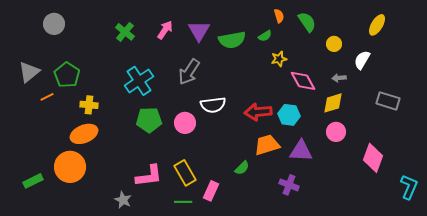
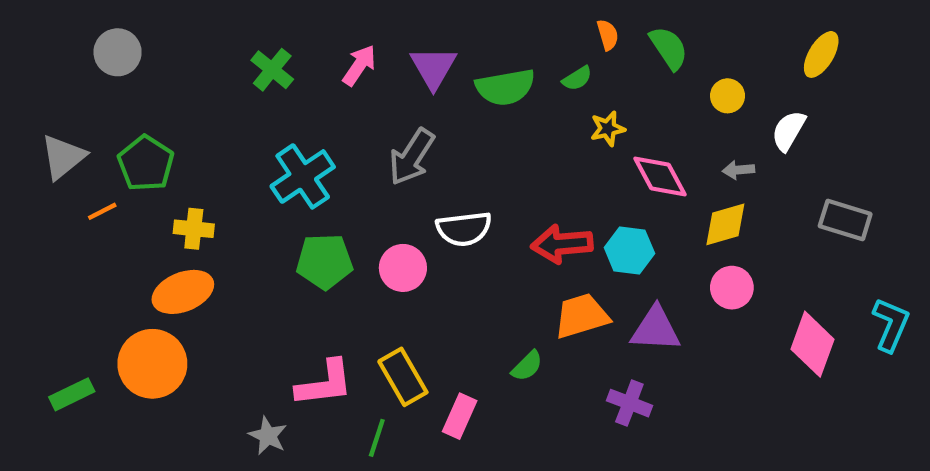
cyan L-shape: (409, 187) -> (891, 325), moved
green line: (183, 202) -> (377, 438), moved, turned -72

